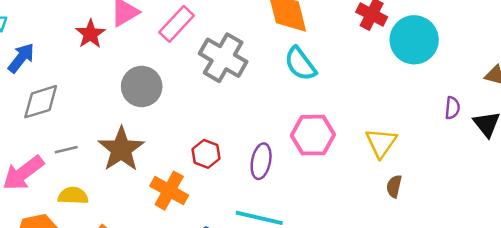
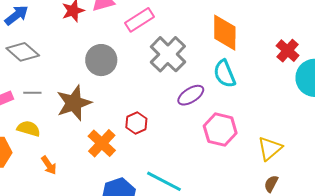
gray diamond: (41, 102) -> (23, 52), turned 44
purple ellipse: (261, 161) -> (191, 95), moved, turned 32

